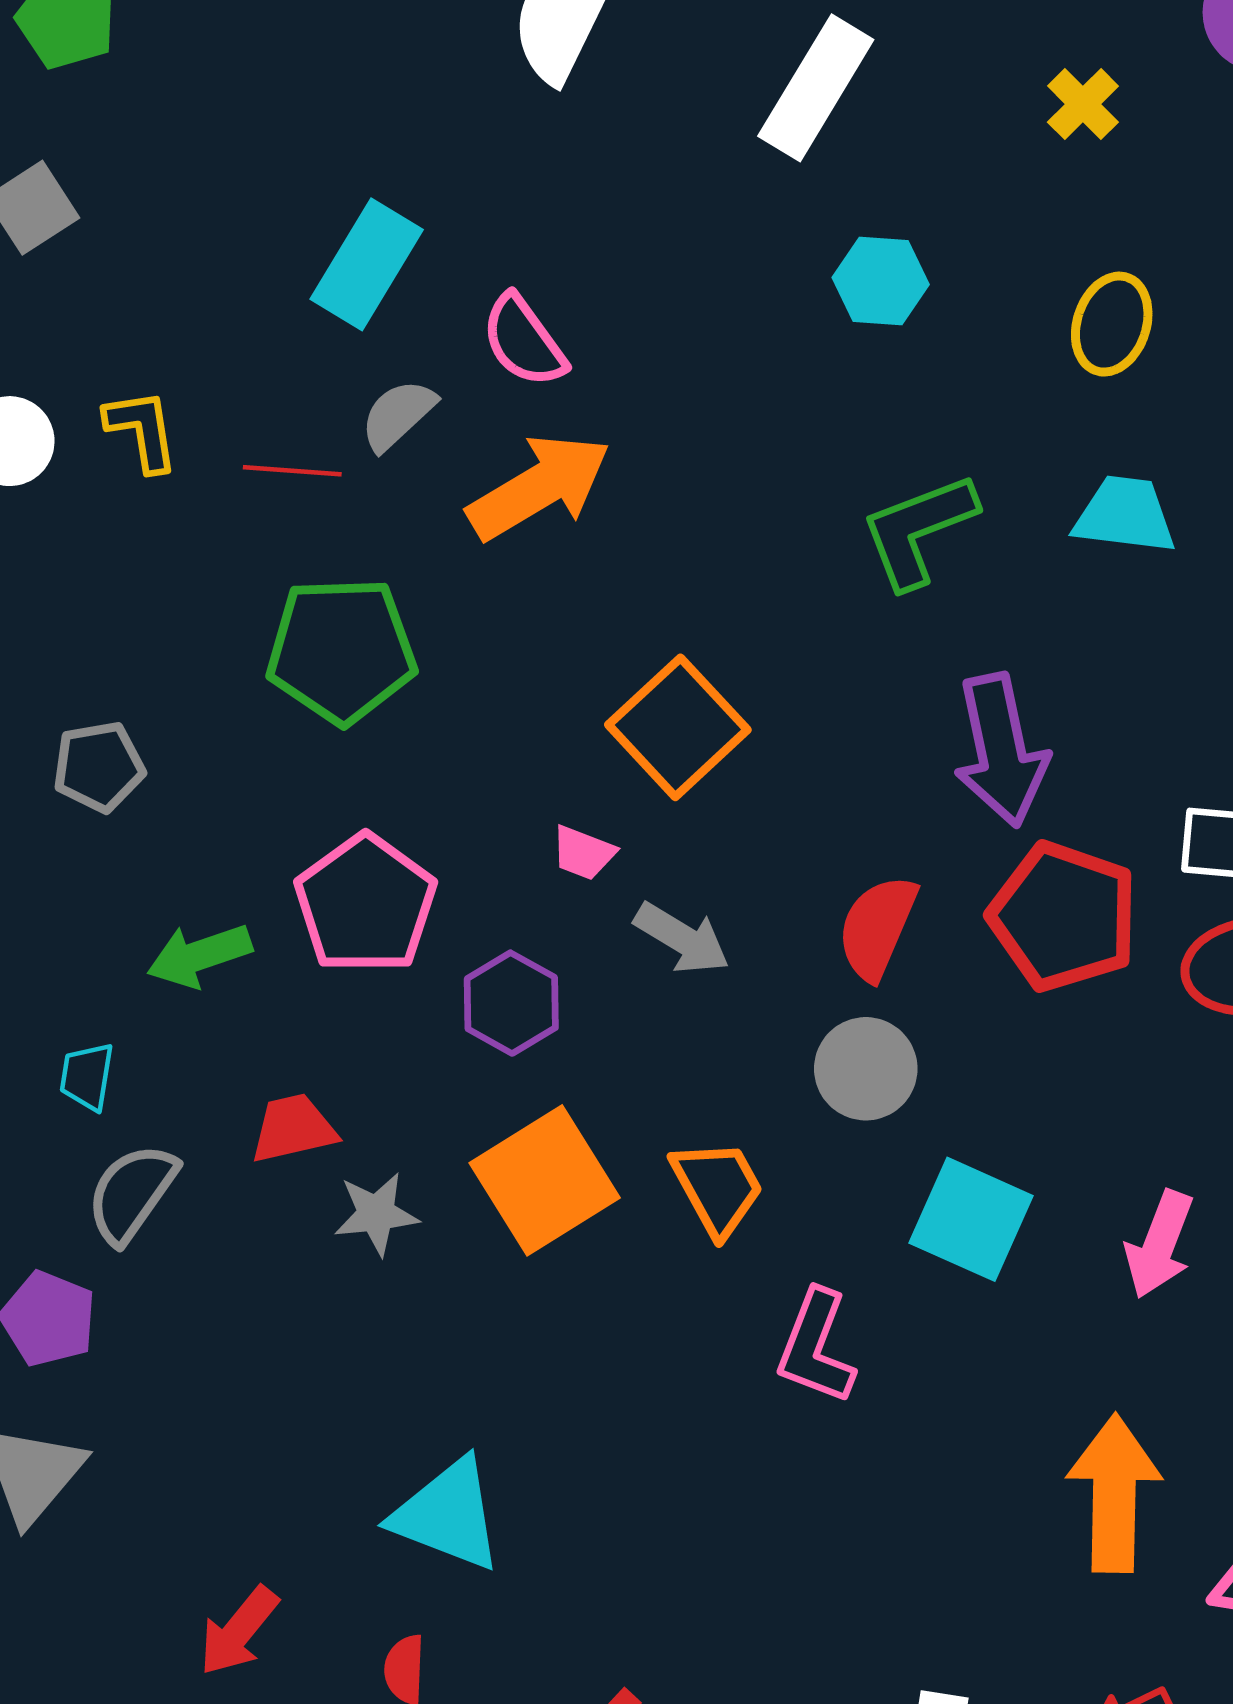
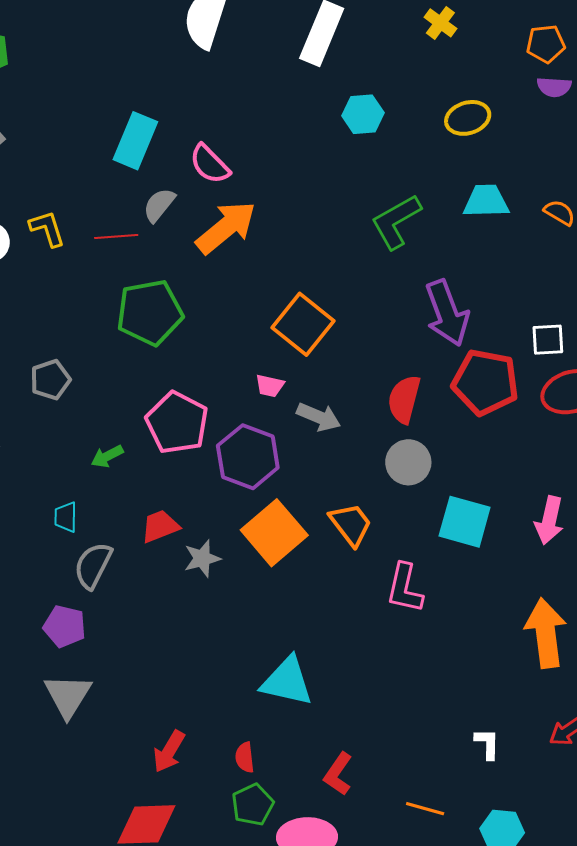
yellow ellipse: (1112, 324) -> (468, 118), turned 63
green arrow: (199, 955) -> (107, 456), size x0.7
purple hexagon: (511, 1003) -> (248, 457), size x1.4
cyan triangle: (448, 1515) -> (287, 681), moved

